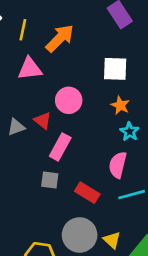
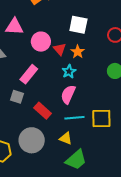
pink triangle: (30, 69) -> (14, 27), moved
red triangle: (43, 121) -> (60, 49), moved
cyan star: (130, 132) -> (69, 71), moved
yellow triangle: (112, 240) -> (66, 138), moved, turned -32

